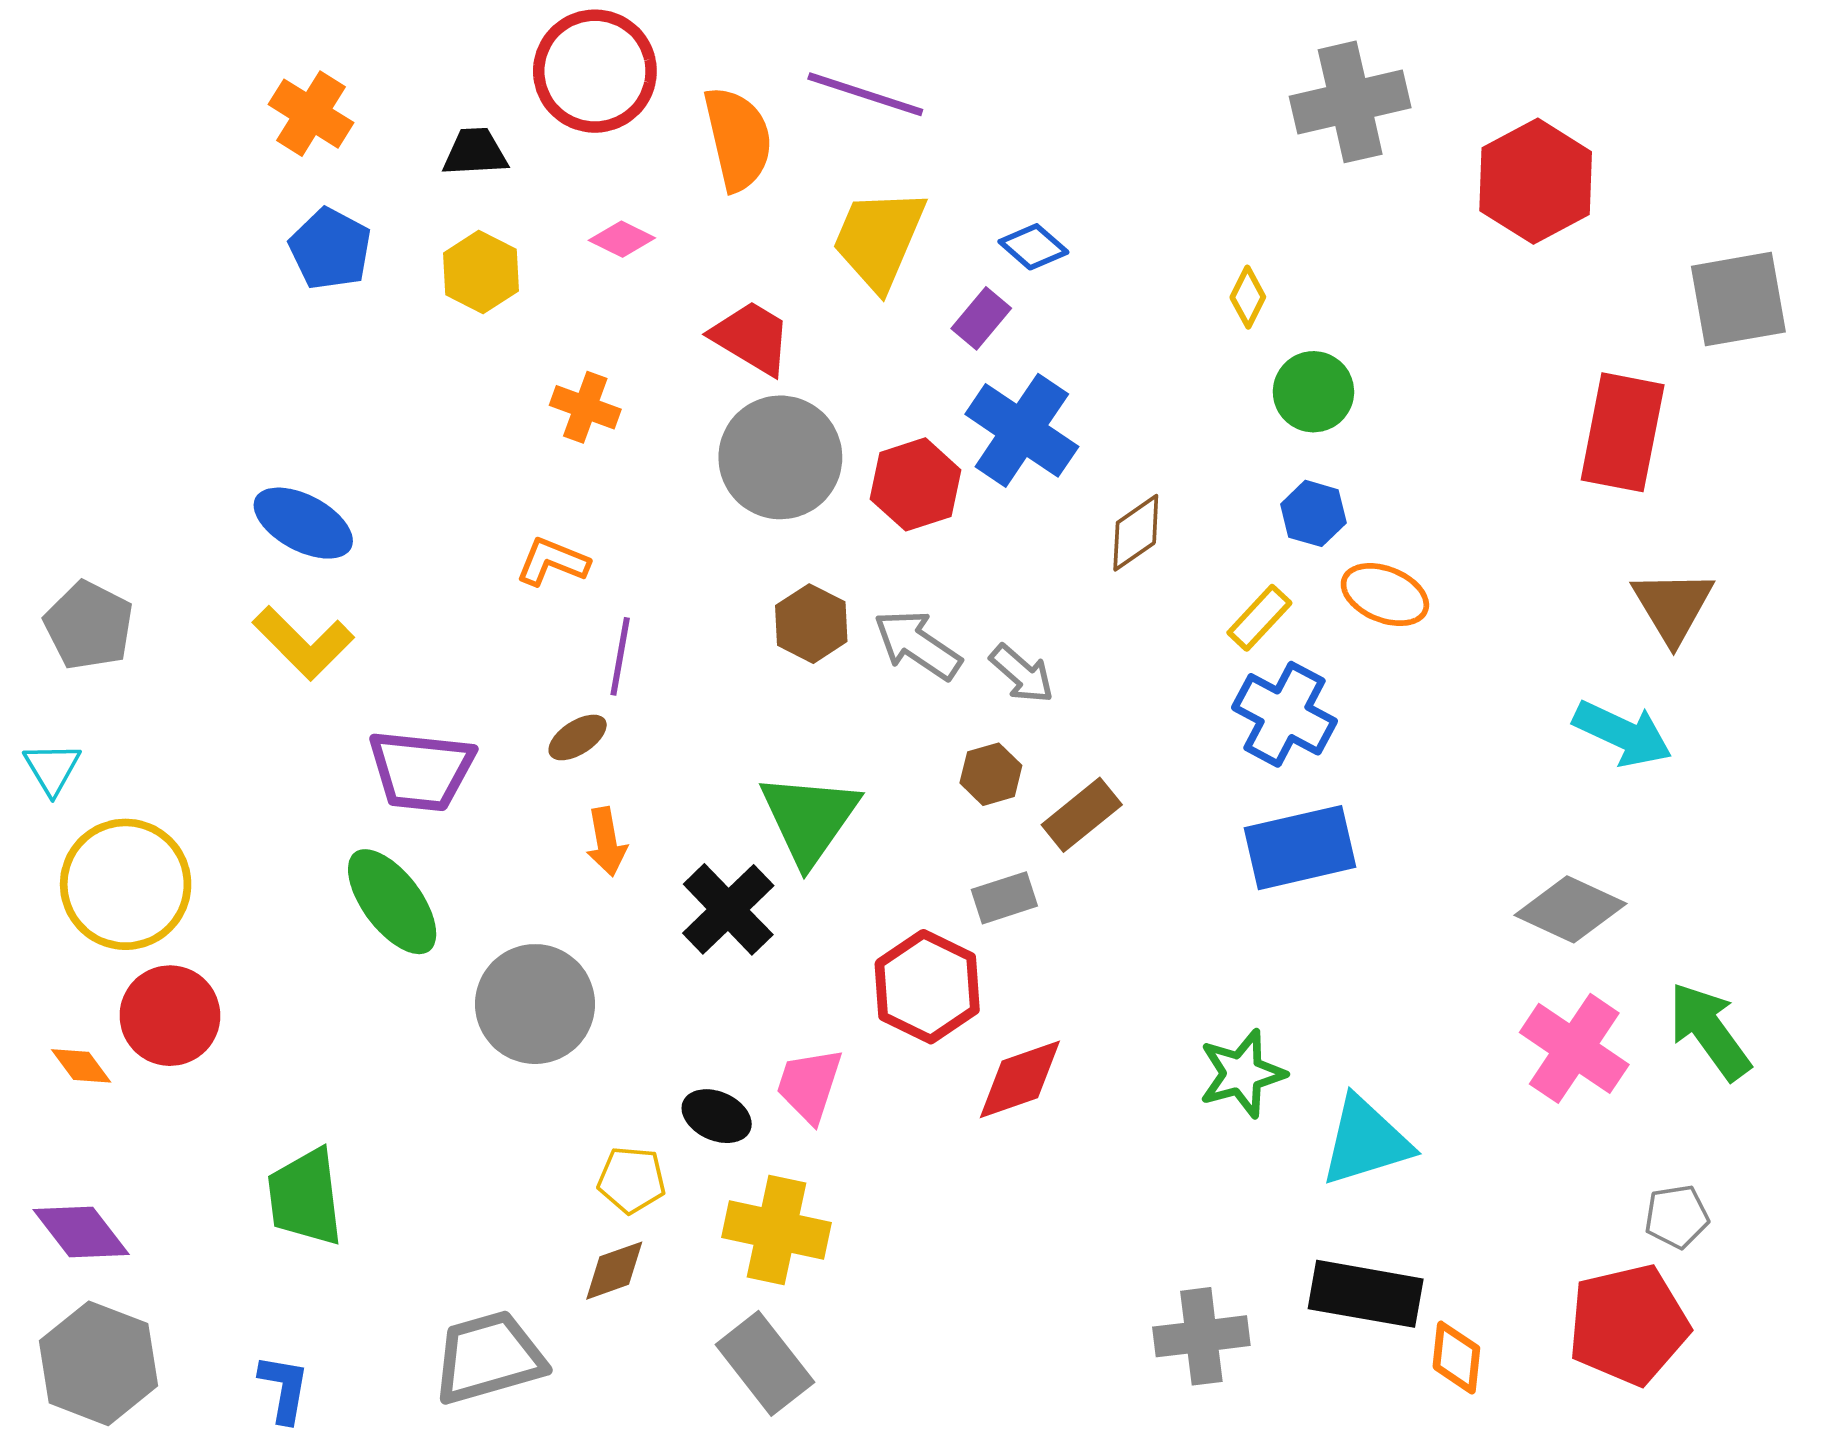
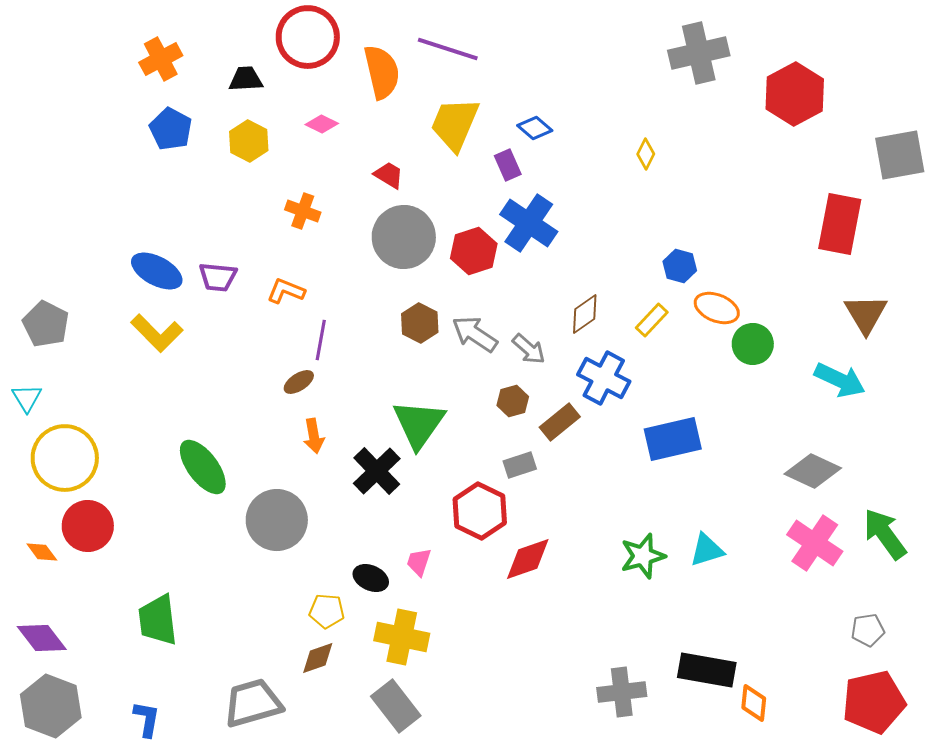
orange cross: (311, 114) -> (161, 59), turned 30
purple rectangle: (981, 318) -> (508, 165), turned -64
red trapezoid: (751, 338) -> (389, 175), size x0.7
green circle: (1313, 392) -> (753, 344), moved
brown diamond: (1136, 533) -> (585, 314), moved
blue cross: (1285, 714) -> (604, 378), moved
purple trapezoid: (421, 770) -> (218, 277), moved, size x0.7
pink trapezoid: (809, 1085) -> (419, 562), size x0.7
cyan triangle: (1366, 1141) -> (707, 550), moved, size x0.7
red pentagon: (1628, 1325) -> (874, 702), moved

